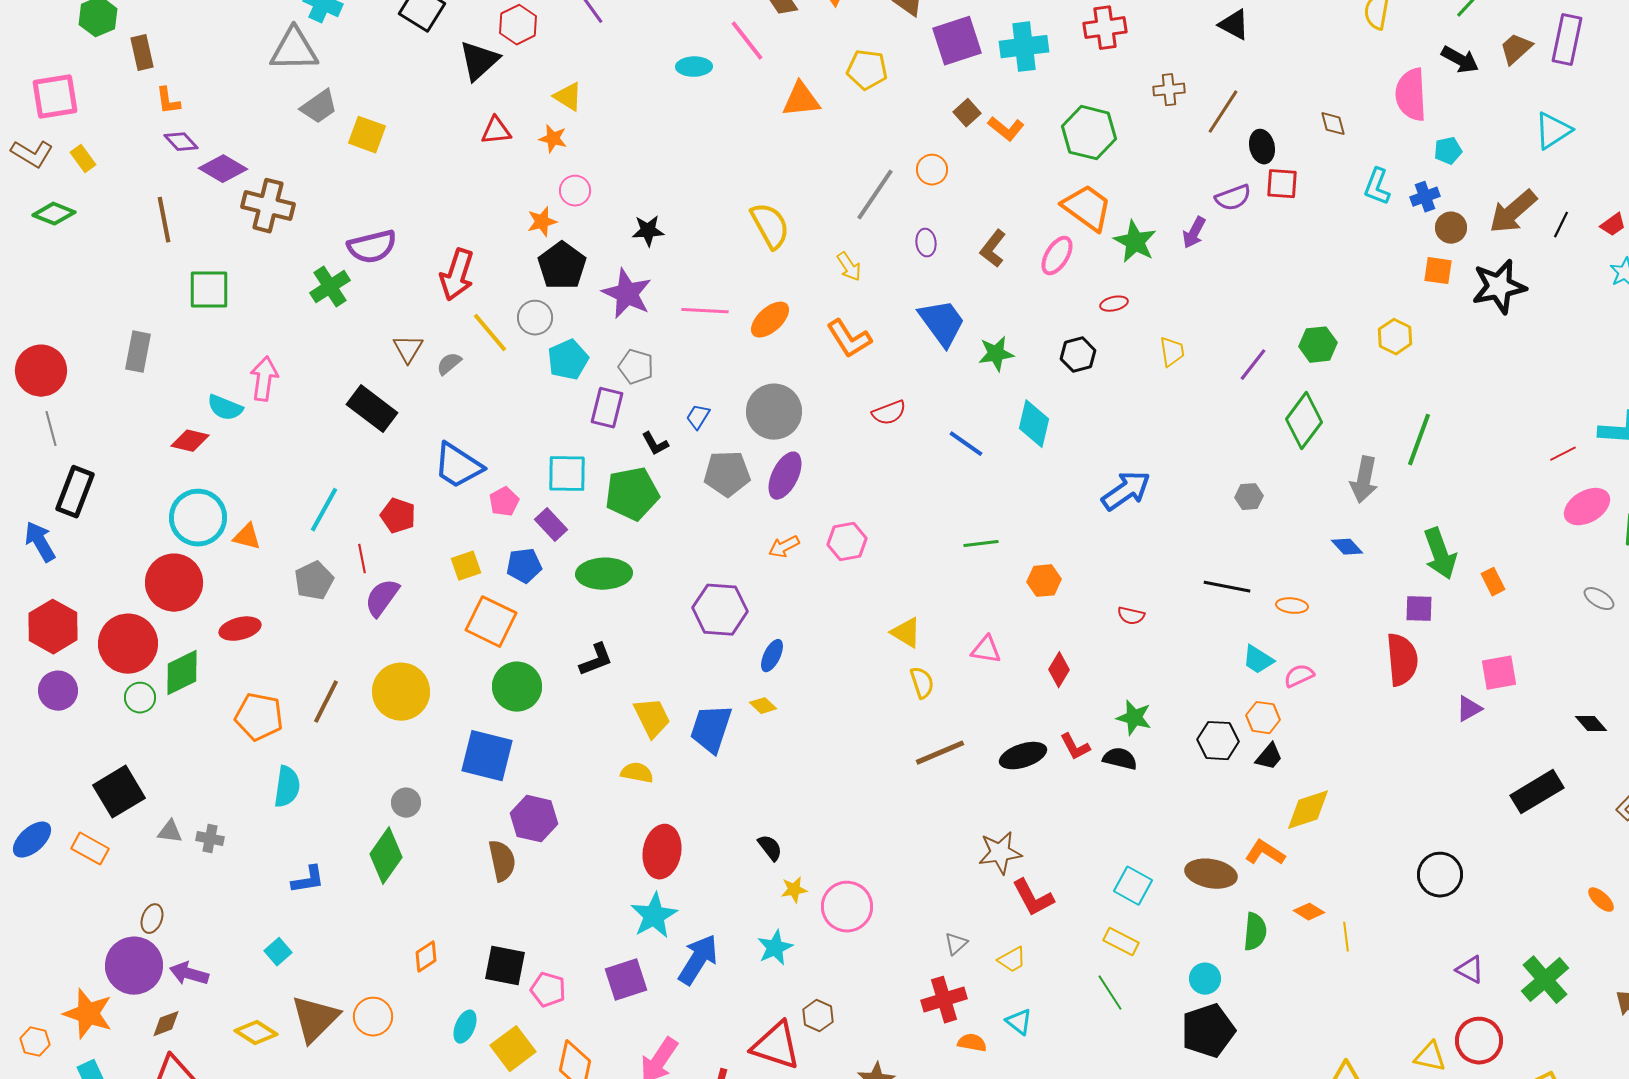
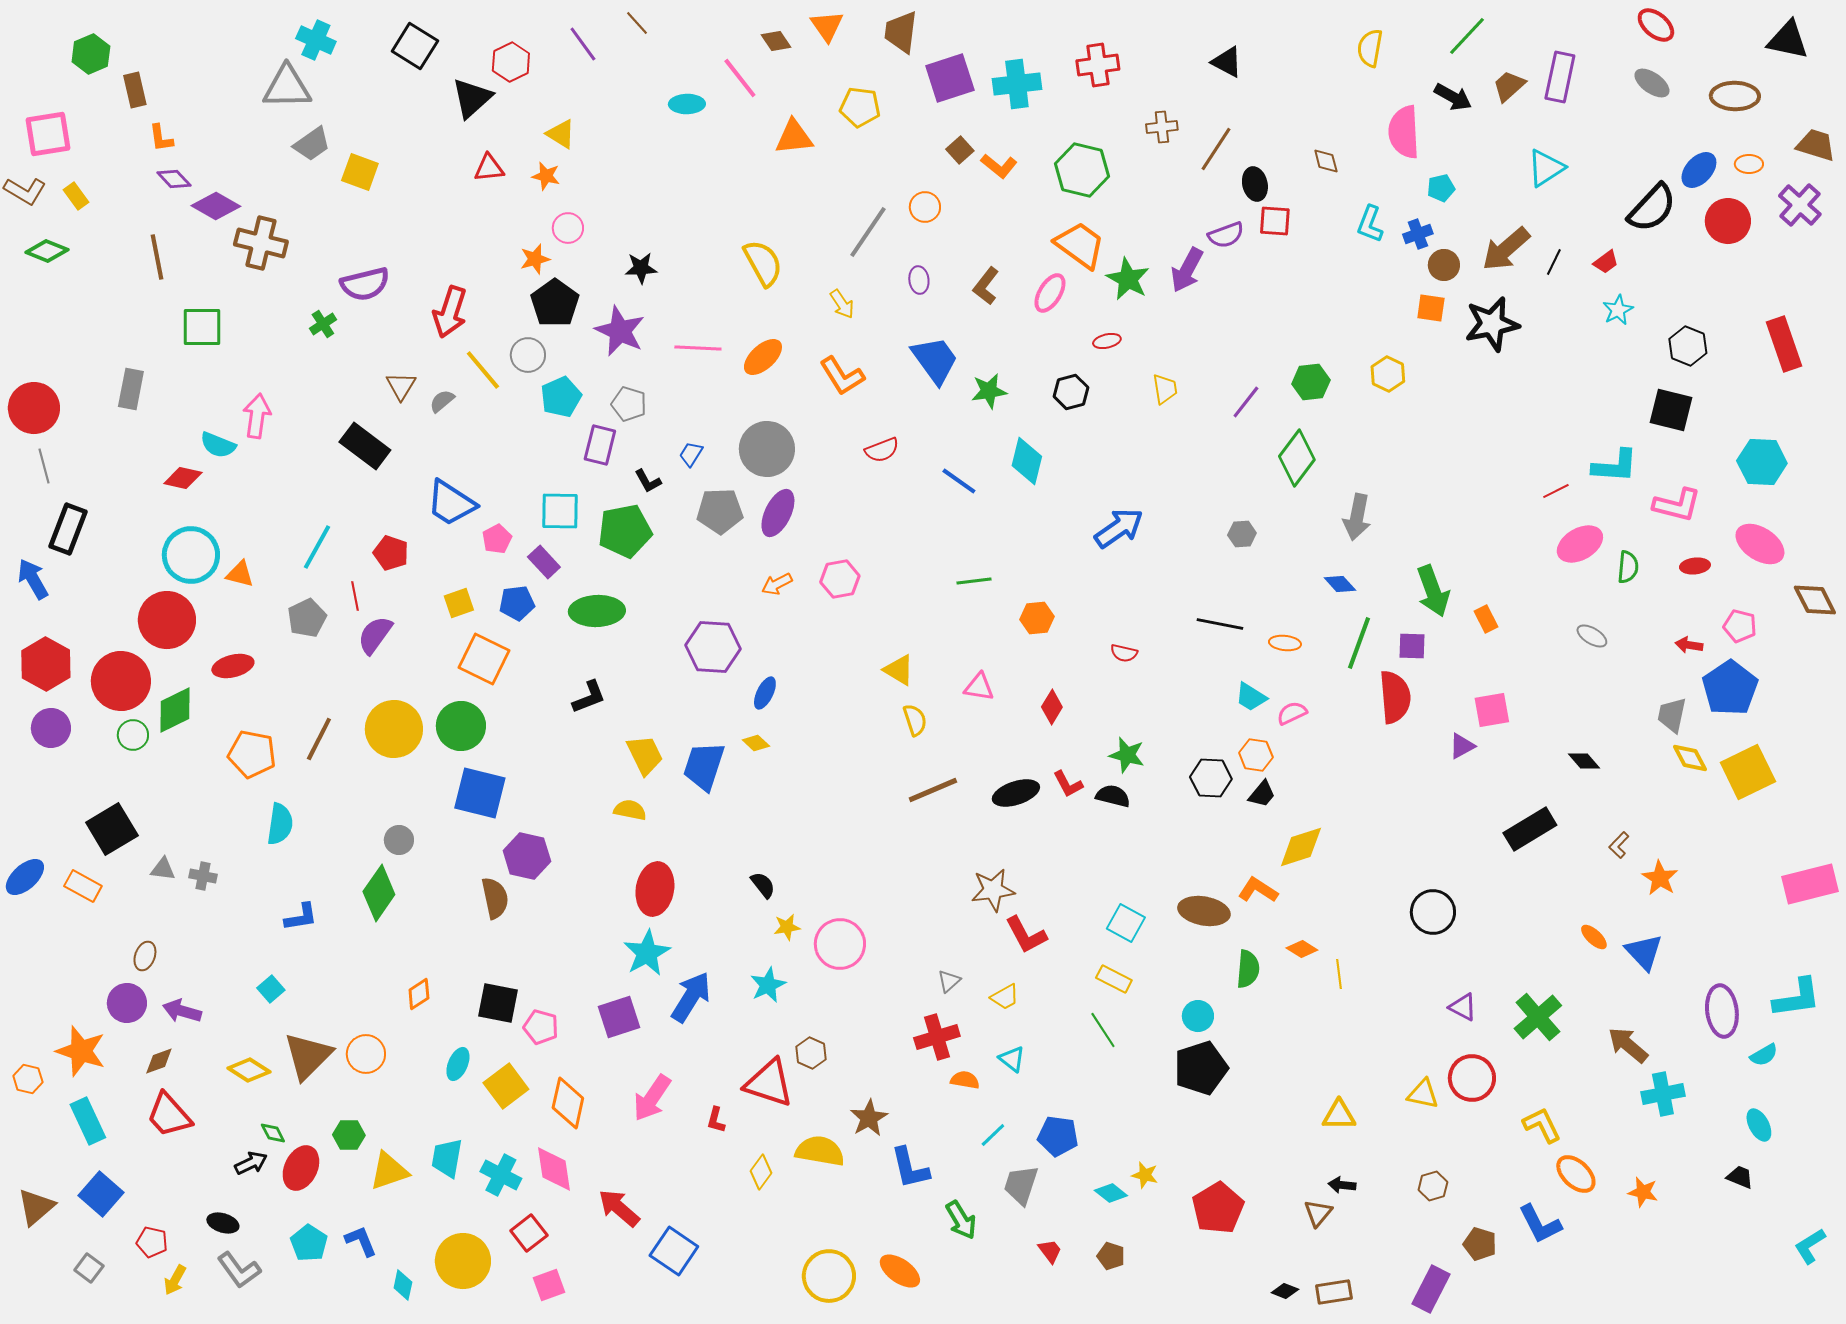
purple arrow: (1194, 233) -> (1187, 270), size x1.4
green cross: (330, 287) -> (323, 324), size x0.7
green line: (1419, 440) -> (1359, 643), moved
green circle: (517, 687) -> (461, 726), moved
purple circle: (134, 966) -> (127, 1003), size x0.7

